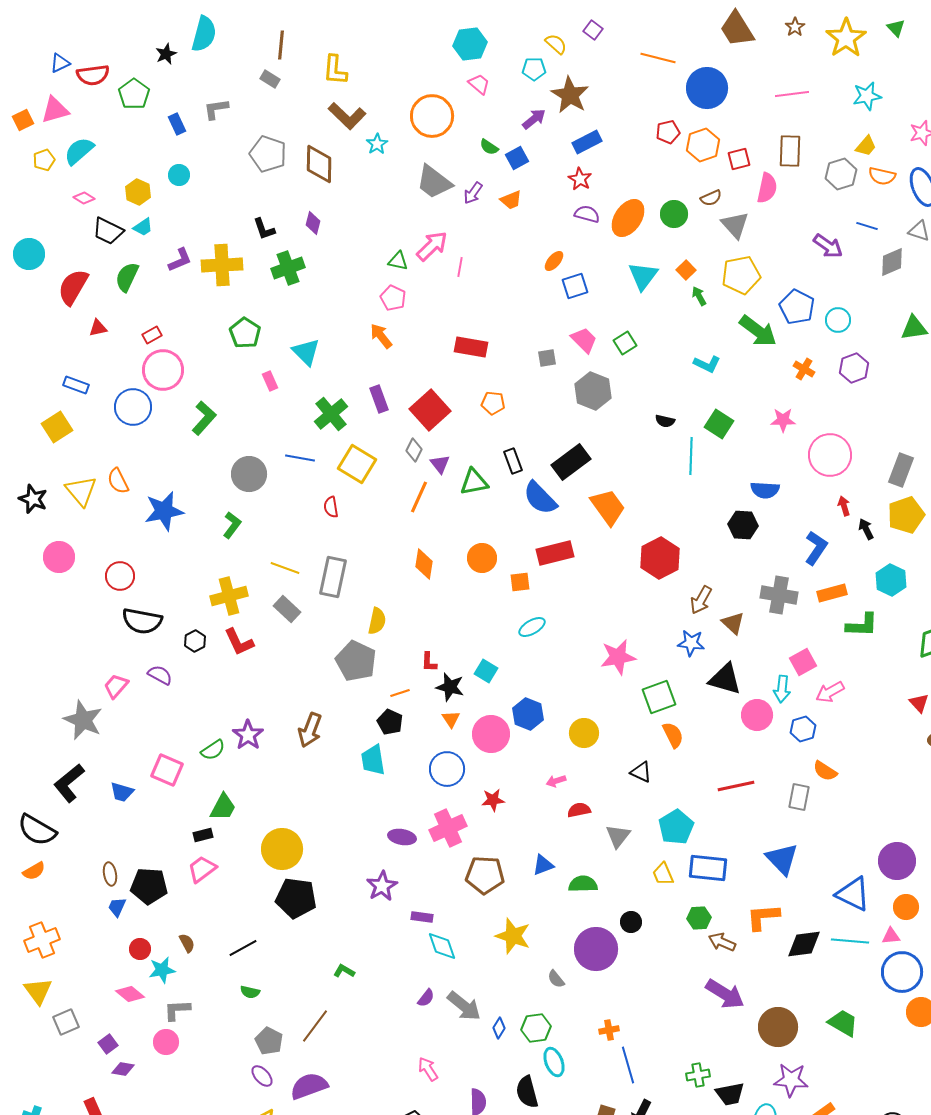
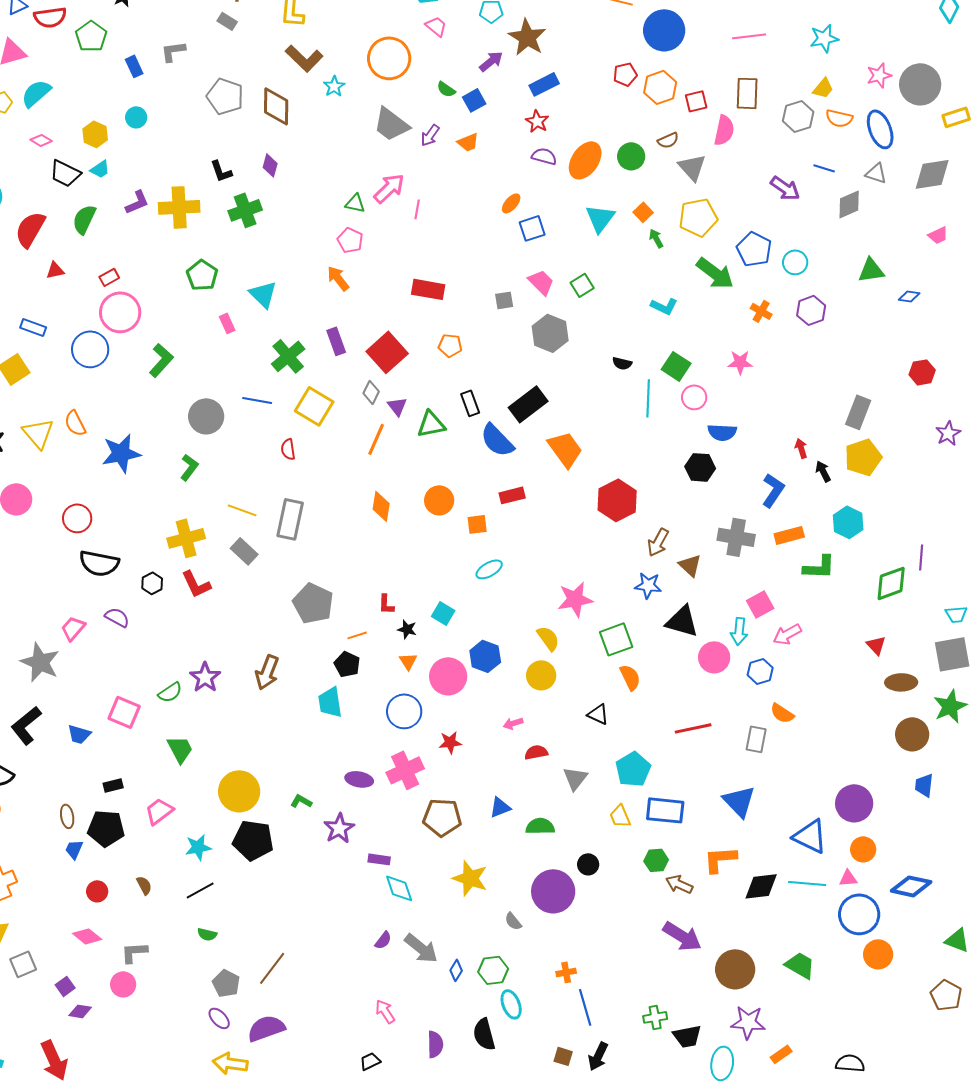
pink circle: (830, 455) -> (694, 397), moved, size x0.6
red rectangle: (555, 553) -> (512, 495), size x0.7
yellow semicircle: (377, 621) -> (548, 638), moved, turned -48
black star: (450, 687) -> (407, 629), size x0.7
green trapezoid: (223, 807) -> (180, 749), turned -56
black rectangle: (203, 835) -> (113, 785), moved
cyan star: (162, 970) -> (198, 847), moved
green L-shape: (344, 971) -> (301, 801), moved

